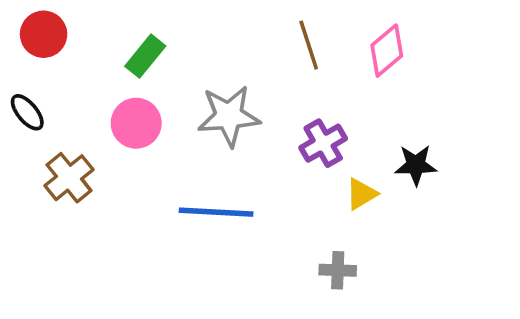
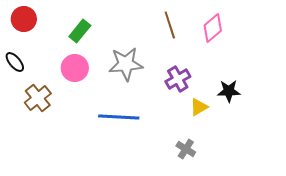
gray cross: (338, 270) -> (186, 149), turned 30

